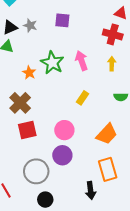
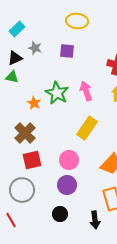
gray star: (30, 25) -> (35, 48), moved
yellow rectangle: (83, 98) -> (87, 128), size x1.6
gray circle: (36, 171) -> (22, 190), moved
black circle: (45, 200) -> (60, 214), moved

